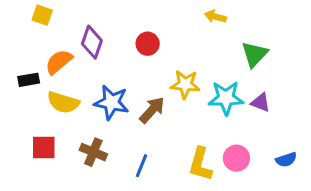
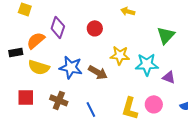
yellow arrow: (215, 17) -> (128, 11), moved
purple triangle: (261, 102) -> (169, 77), moved
brown arrow: (152, 110) -> (98, 72), turned 78
blue line: (142, 166) -> (91, 109), turned -49

